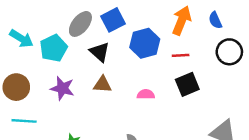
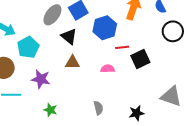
cyan pentagon: (54, 48) -> (28, 47), moved
red line: (181, 55) -> (122, 47), moved
purple star: (62, 88) -> (41, 79), moved

